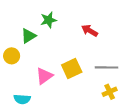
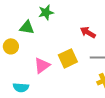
red arrow: (90, 31) -> (88, 32), moved
green triangle: (28, 36) -> (27, 27), turned 42

